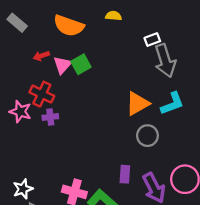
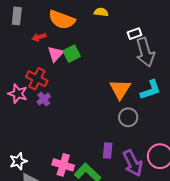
gray rectangle: (17, 23) -> (17, 16), turned 54
red arrow: (41, 56) -> (39, 37), moved
orange triangle: (137, 104) -> (120, 89), turned -30
purple cross: (50, 117) -> (44, 99), turned -32

